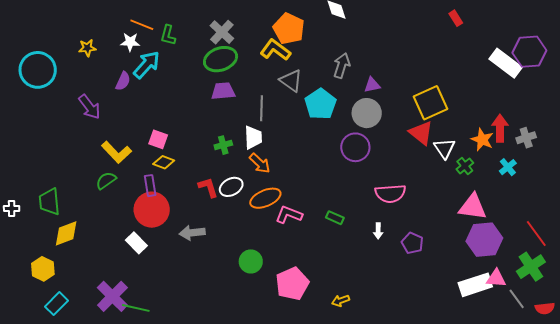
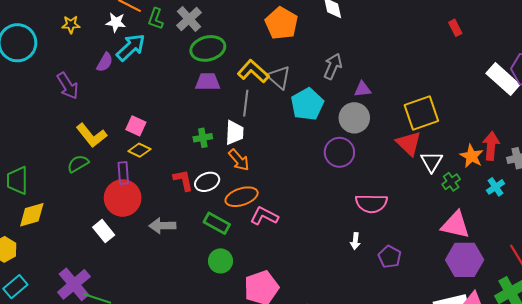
gray cross: (222, 32) -> (189, 19), moved
yellow L-shape: (275, 50) -> (253, 71), moved
green rectangle: (335, 218) -> (217, 223), moved, size x1.4

